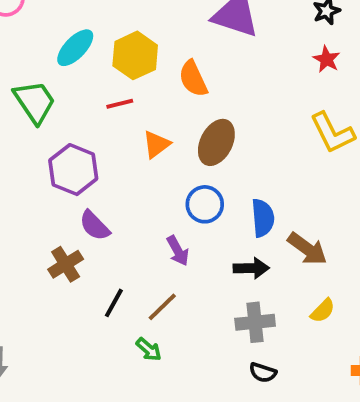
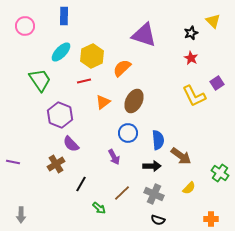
orange semicircle: (193, 79) -> (122, 68), turned 72
brown line: (162, 307) -> (122, 193), moved
gray cross: (255, 322) -> (154, 194), turned 30

